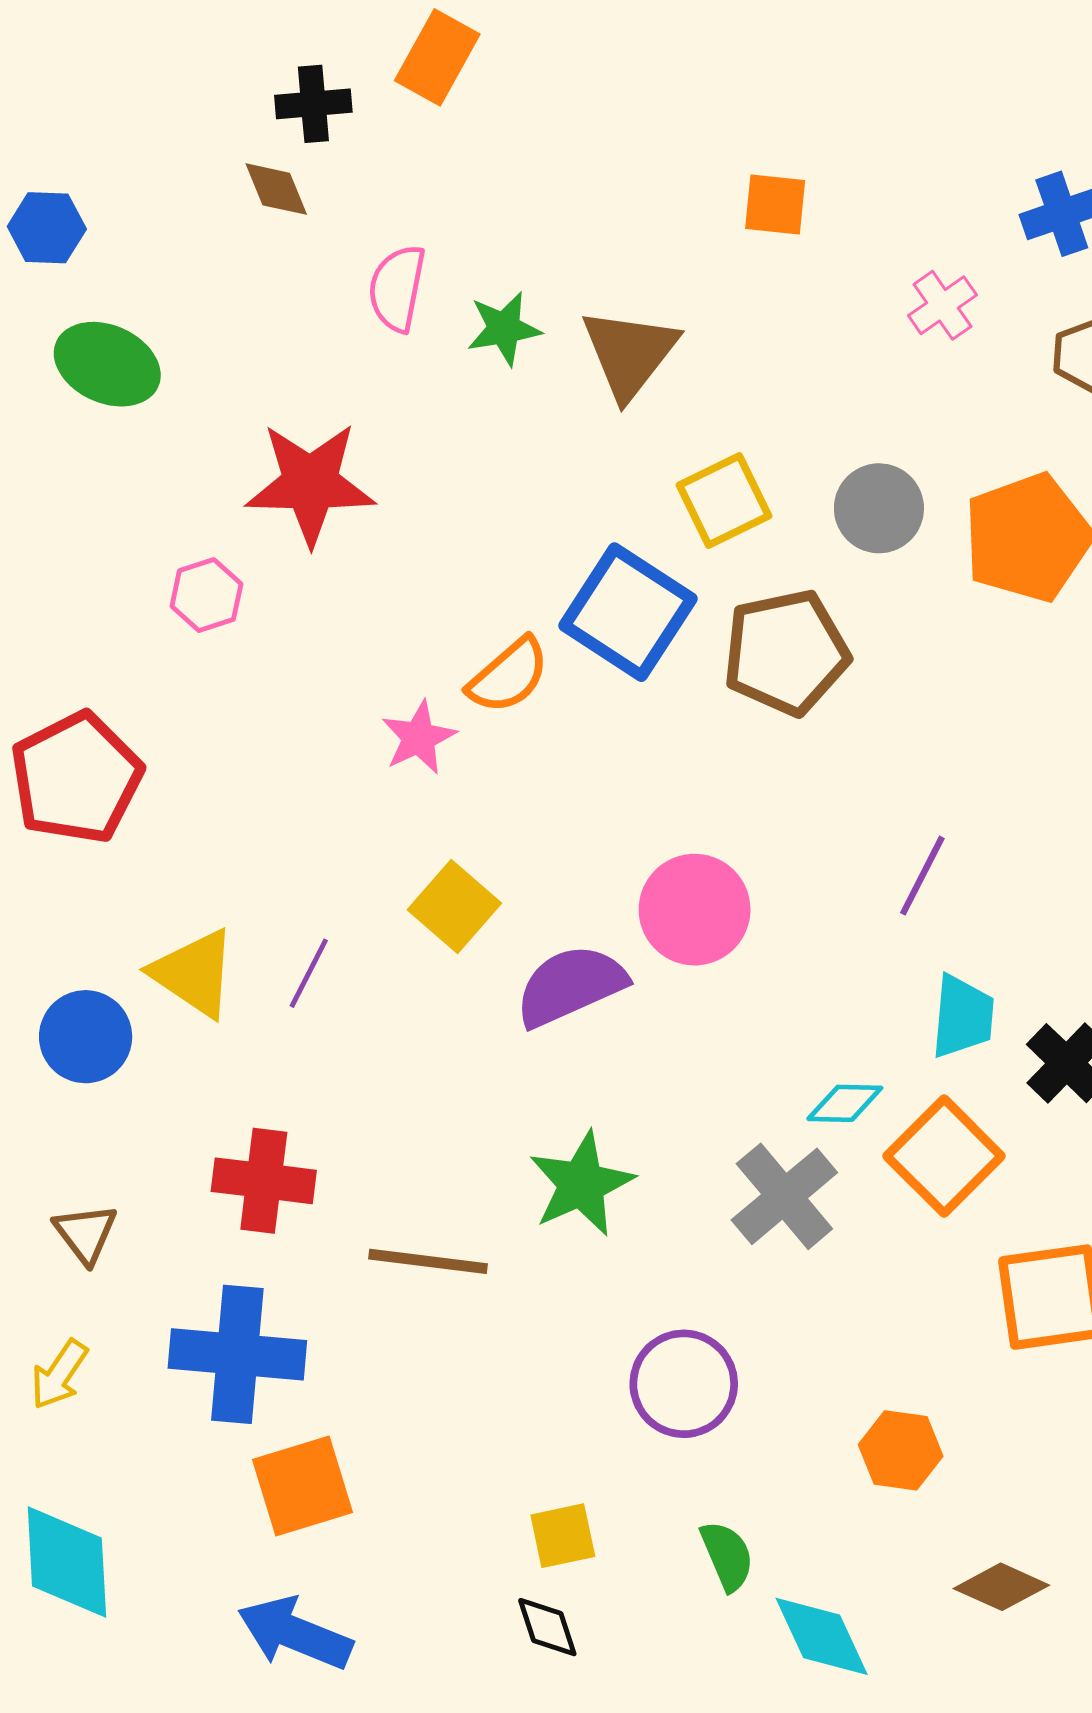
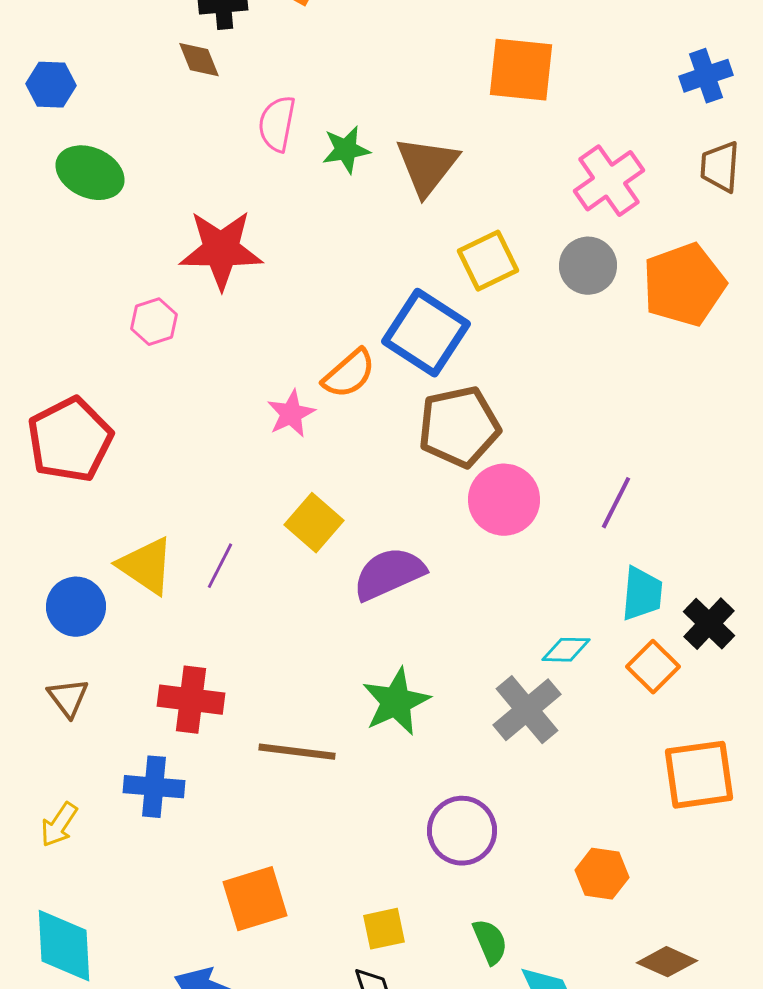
orange square: (775, 205) -> (521, 70), size x1.6
pink cross: (942, 305) -> (609, 181), moved, size x1.6
brown pentagon: (786, 652) -> (459, 427), moved
pink circle: (695, 910) -> (504, 500), moved
orange square: (944, 1156) -> (653, 667), moved, size x0.7
brown triangle: (86, 1233) -> (68, 698), moved
blue cross: (237, 1354) -> (154, 787), moved, size x0.7
orange square: (302, 1486) -> (255, 899), moved

